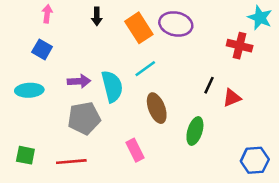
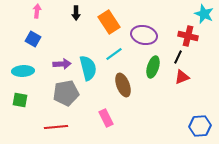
purple ellipse: (176, 24) -> (144, 35), moved
black line: (209, 85) -> (178, 57), moved
green ellipse: (195, 131) -> (153, 67), moved
green square: (25, 155) -> (20, 100), moved

